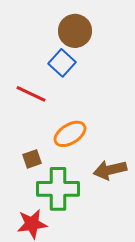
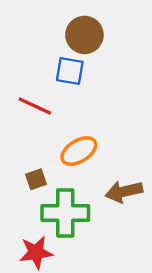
blue square: (62, 63) -> (70, 71), turned -32

